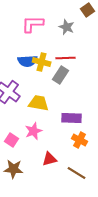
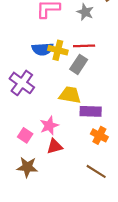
yellow trapezoid: (39, 103) -> (70, 95), moved
red triangle: (50, 159) -> (55, 146), moved

